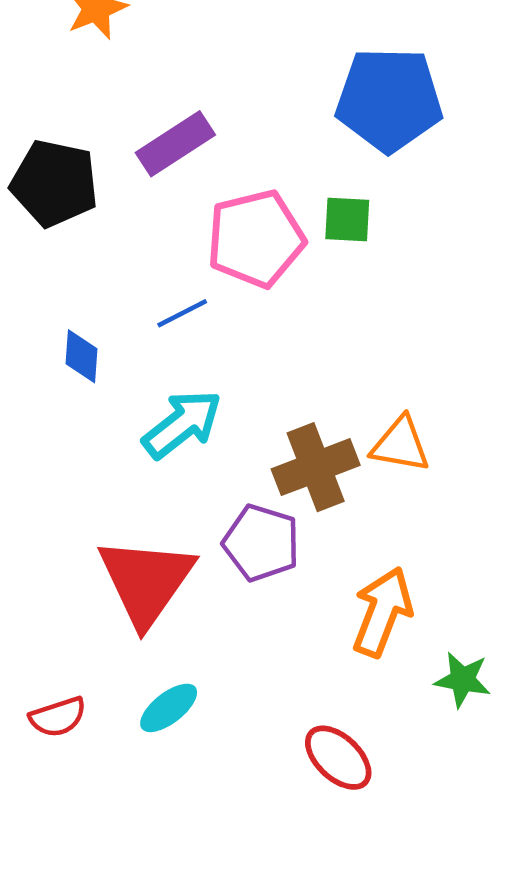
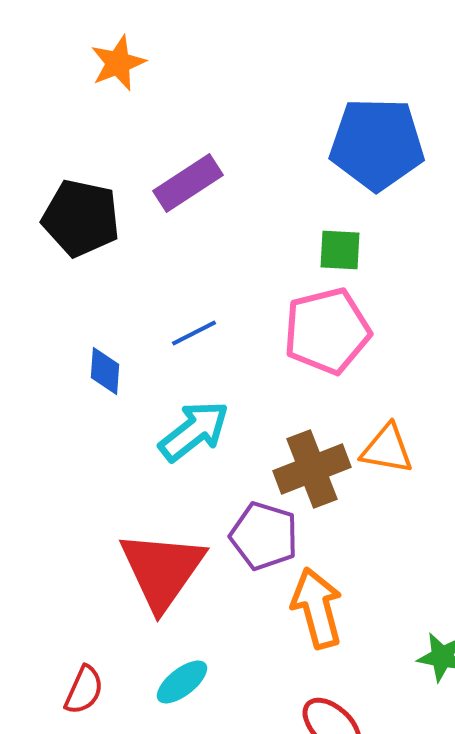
pink pentagon: (256, 239) -> (327, 331), moved
orange arrow: (382, 612) -> (317, 608), moved, turned -36
red semicircle: (58, 717) -> (84, 690), turned -48

